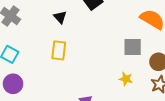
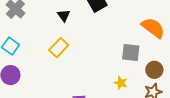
yellow rectangle: (59, 50) -> (59, 48), turned 30

